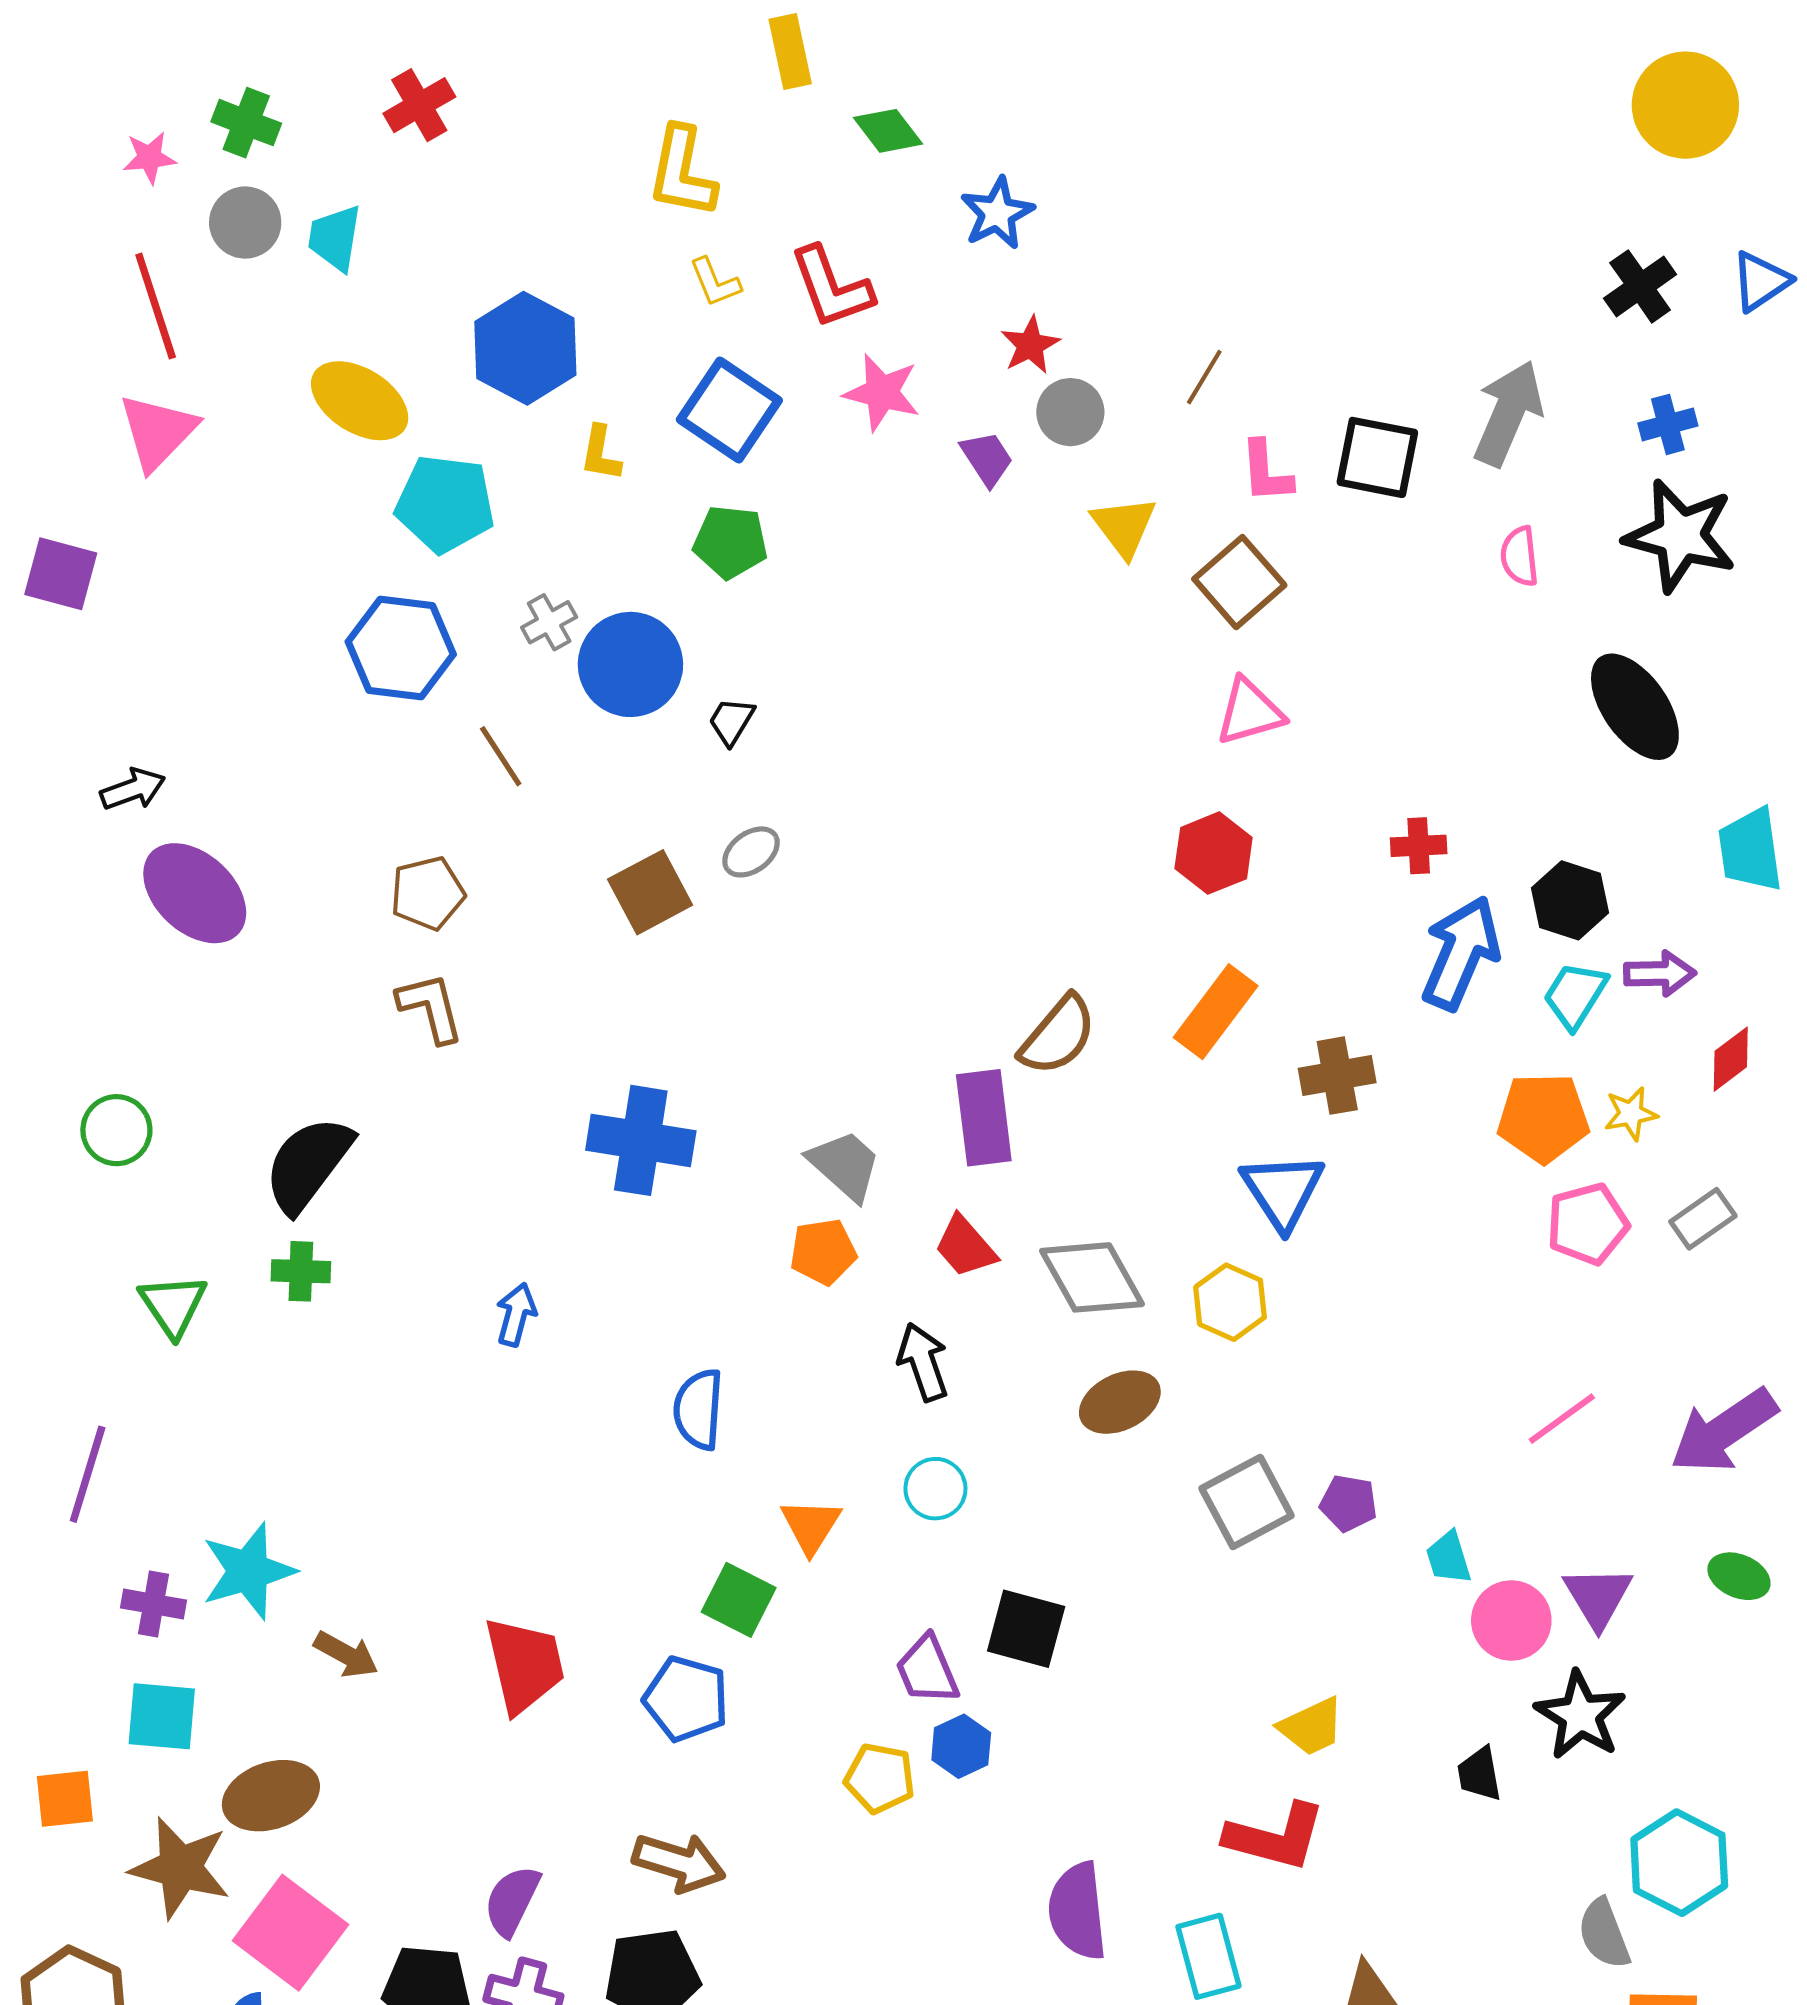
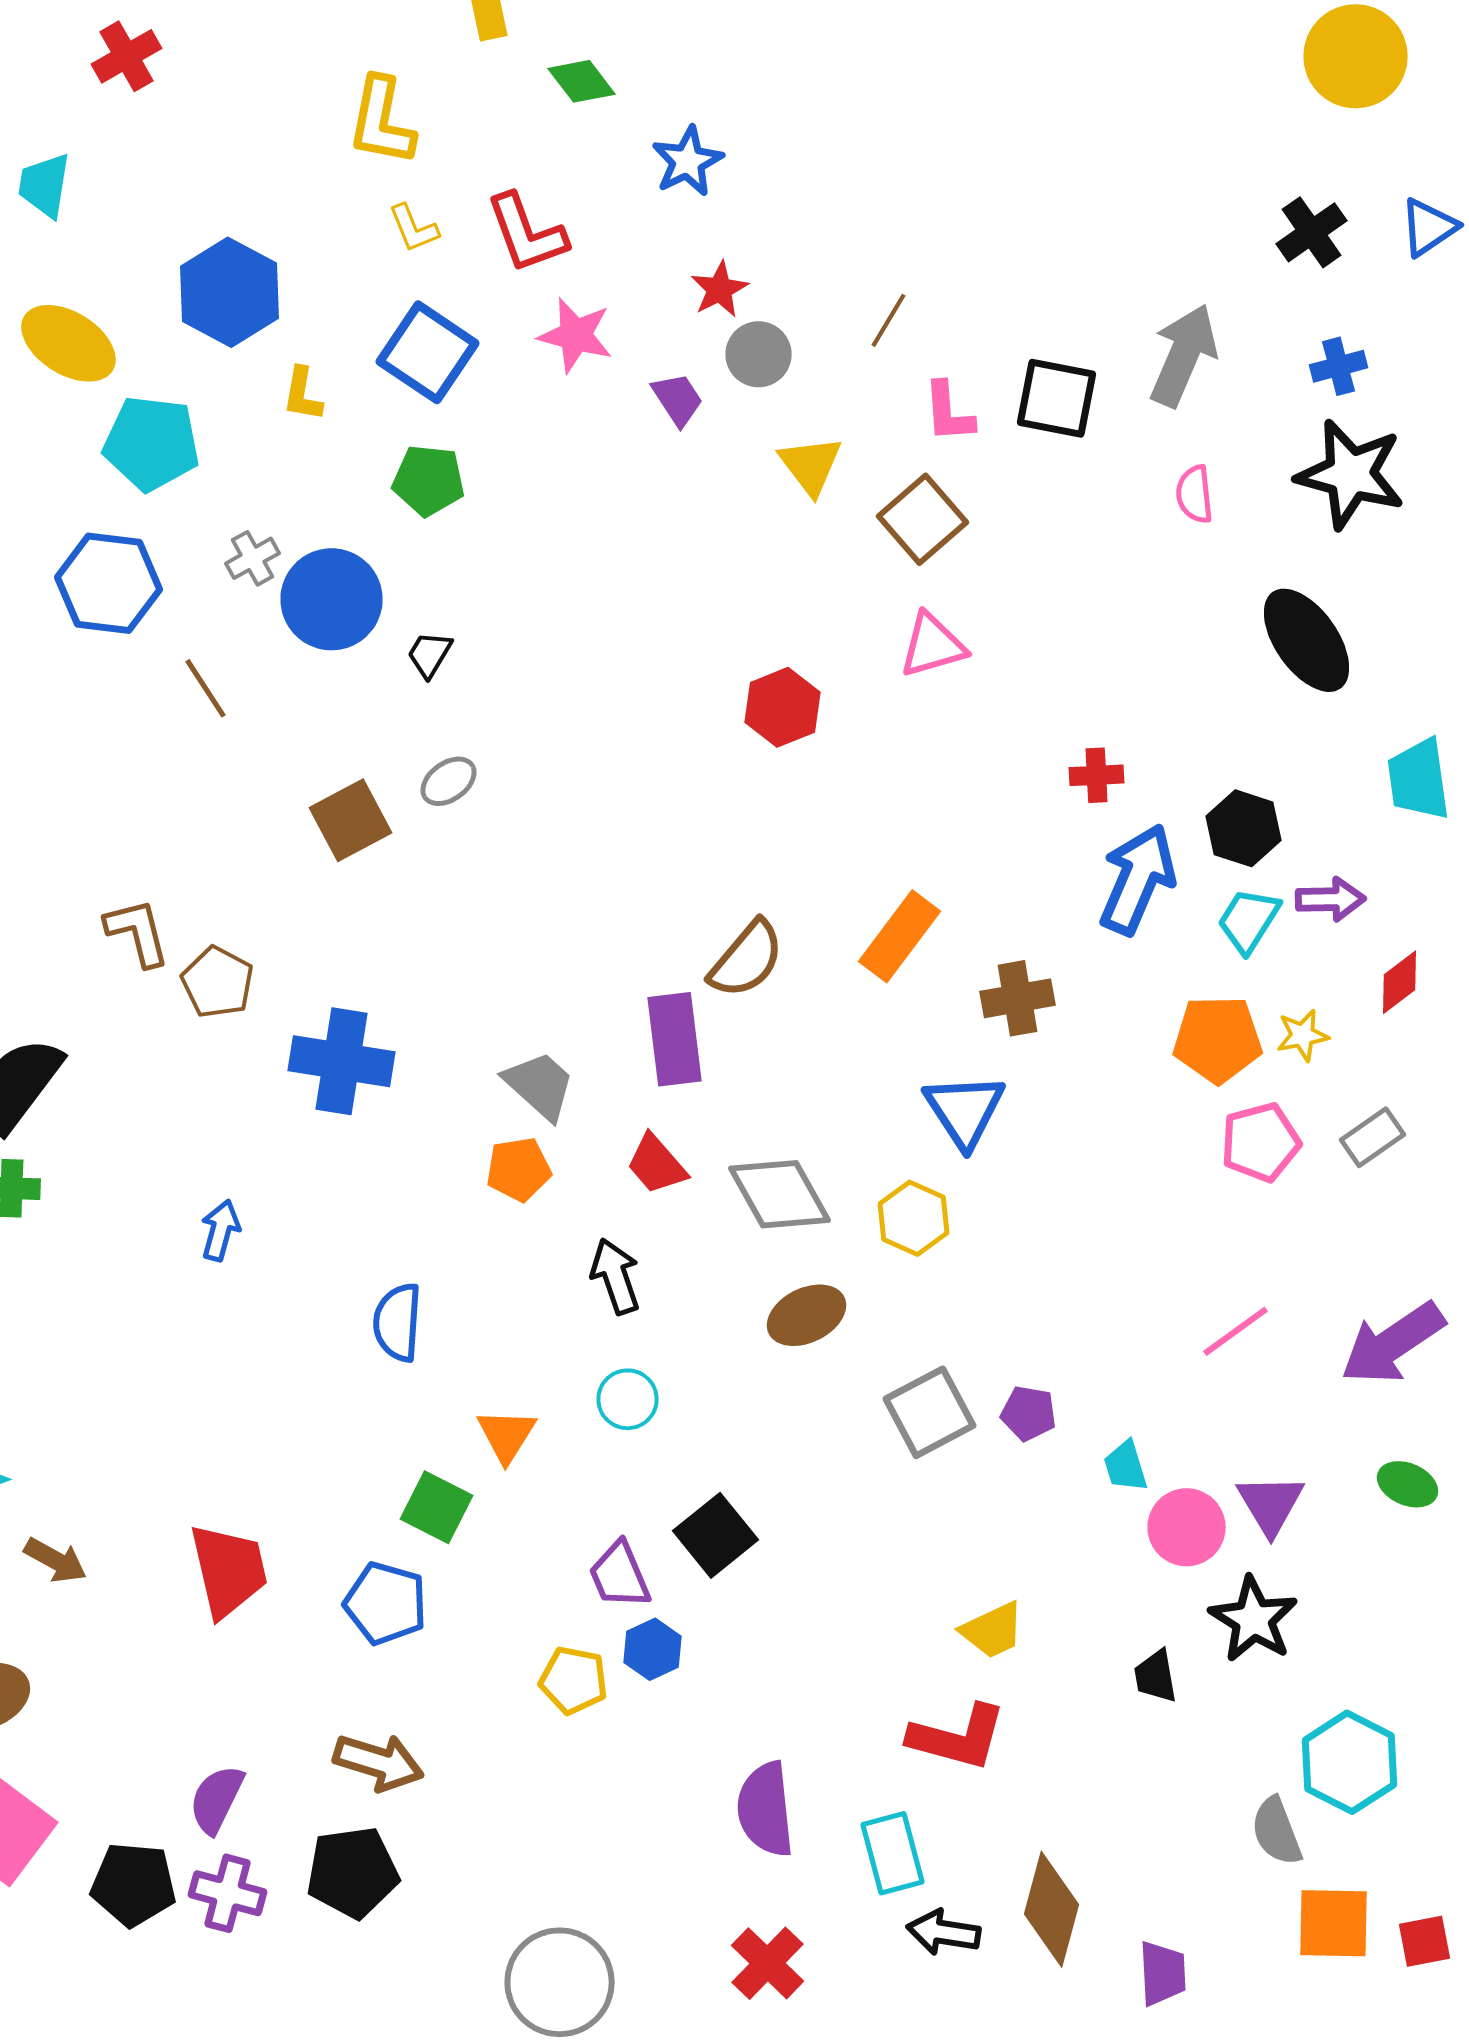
red hexagon: (1214, 853) -> (782, 707), moved
brown pentagon: (428, 893) -> (218, 982), moved, turned -30
black square: (1026, 1629) -> (716, 1535), turned 36

